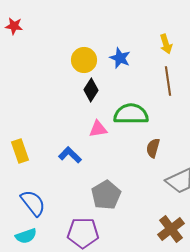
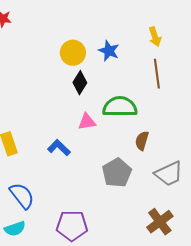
gray pentagon: (106, 195) -> (117, 173), moved

